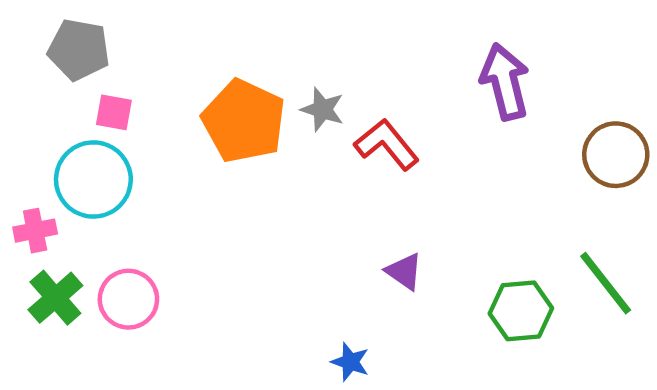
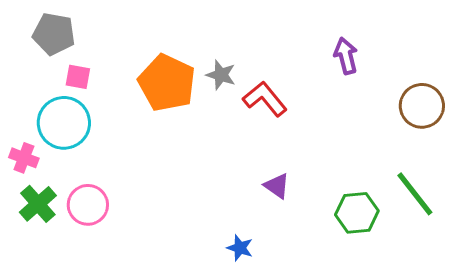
purple arrow: (505, 82) -> (346, 56), size x0.7
pink cross: (35, 231) -> (24, 158), turned 32

